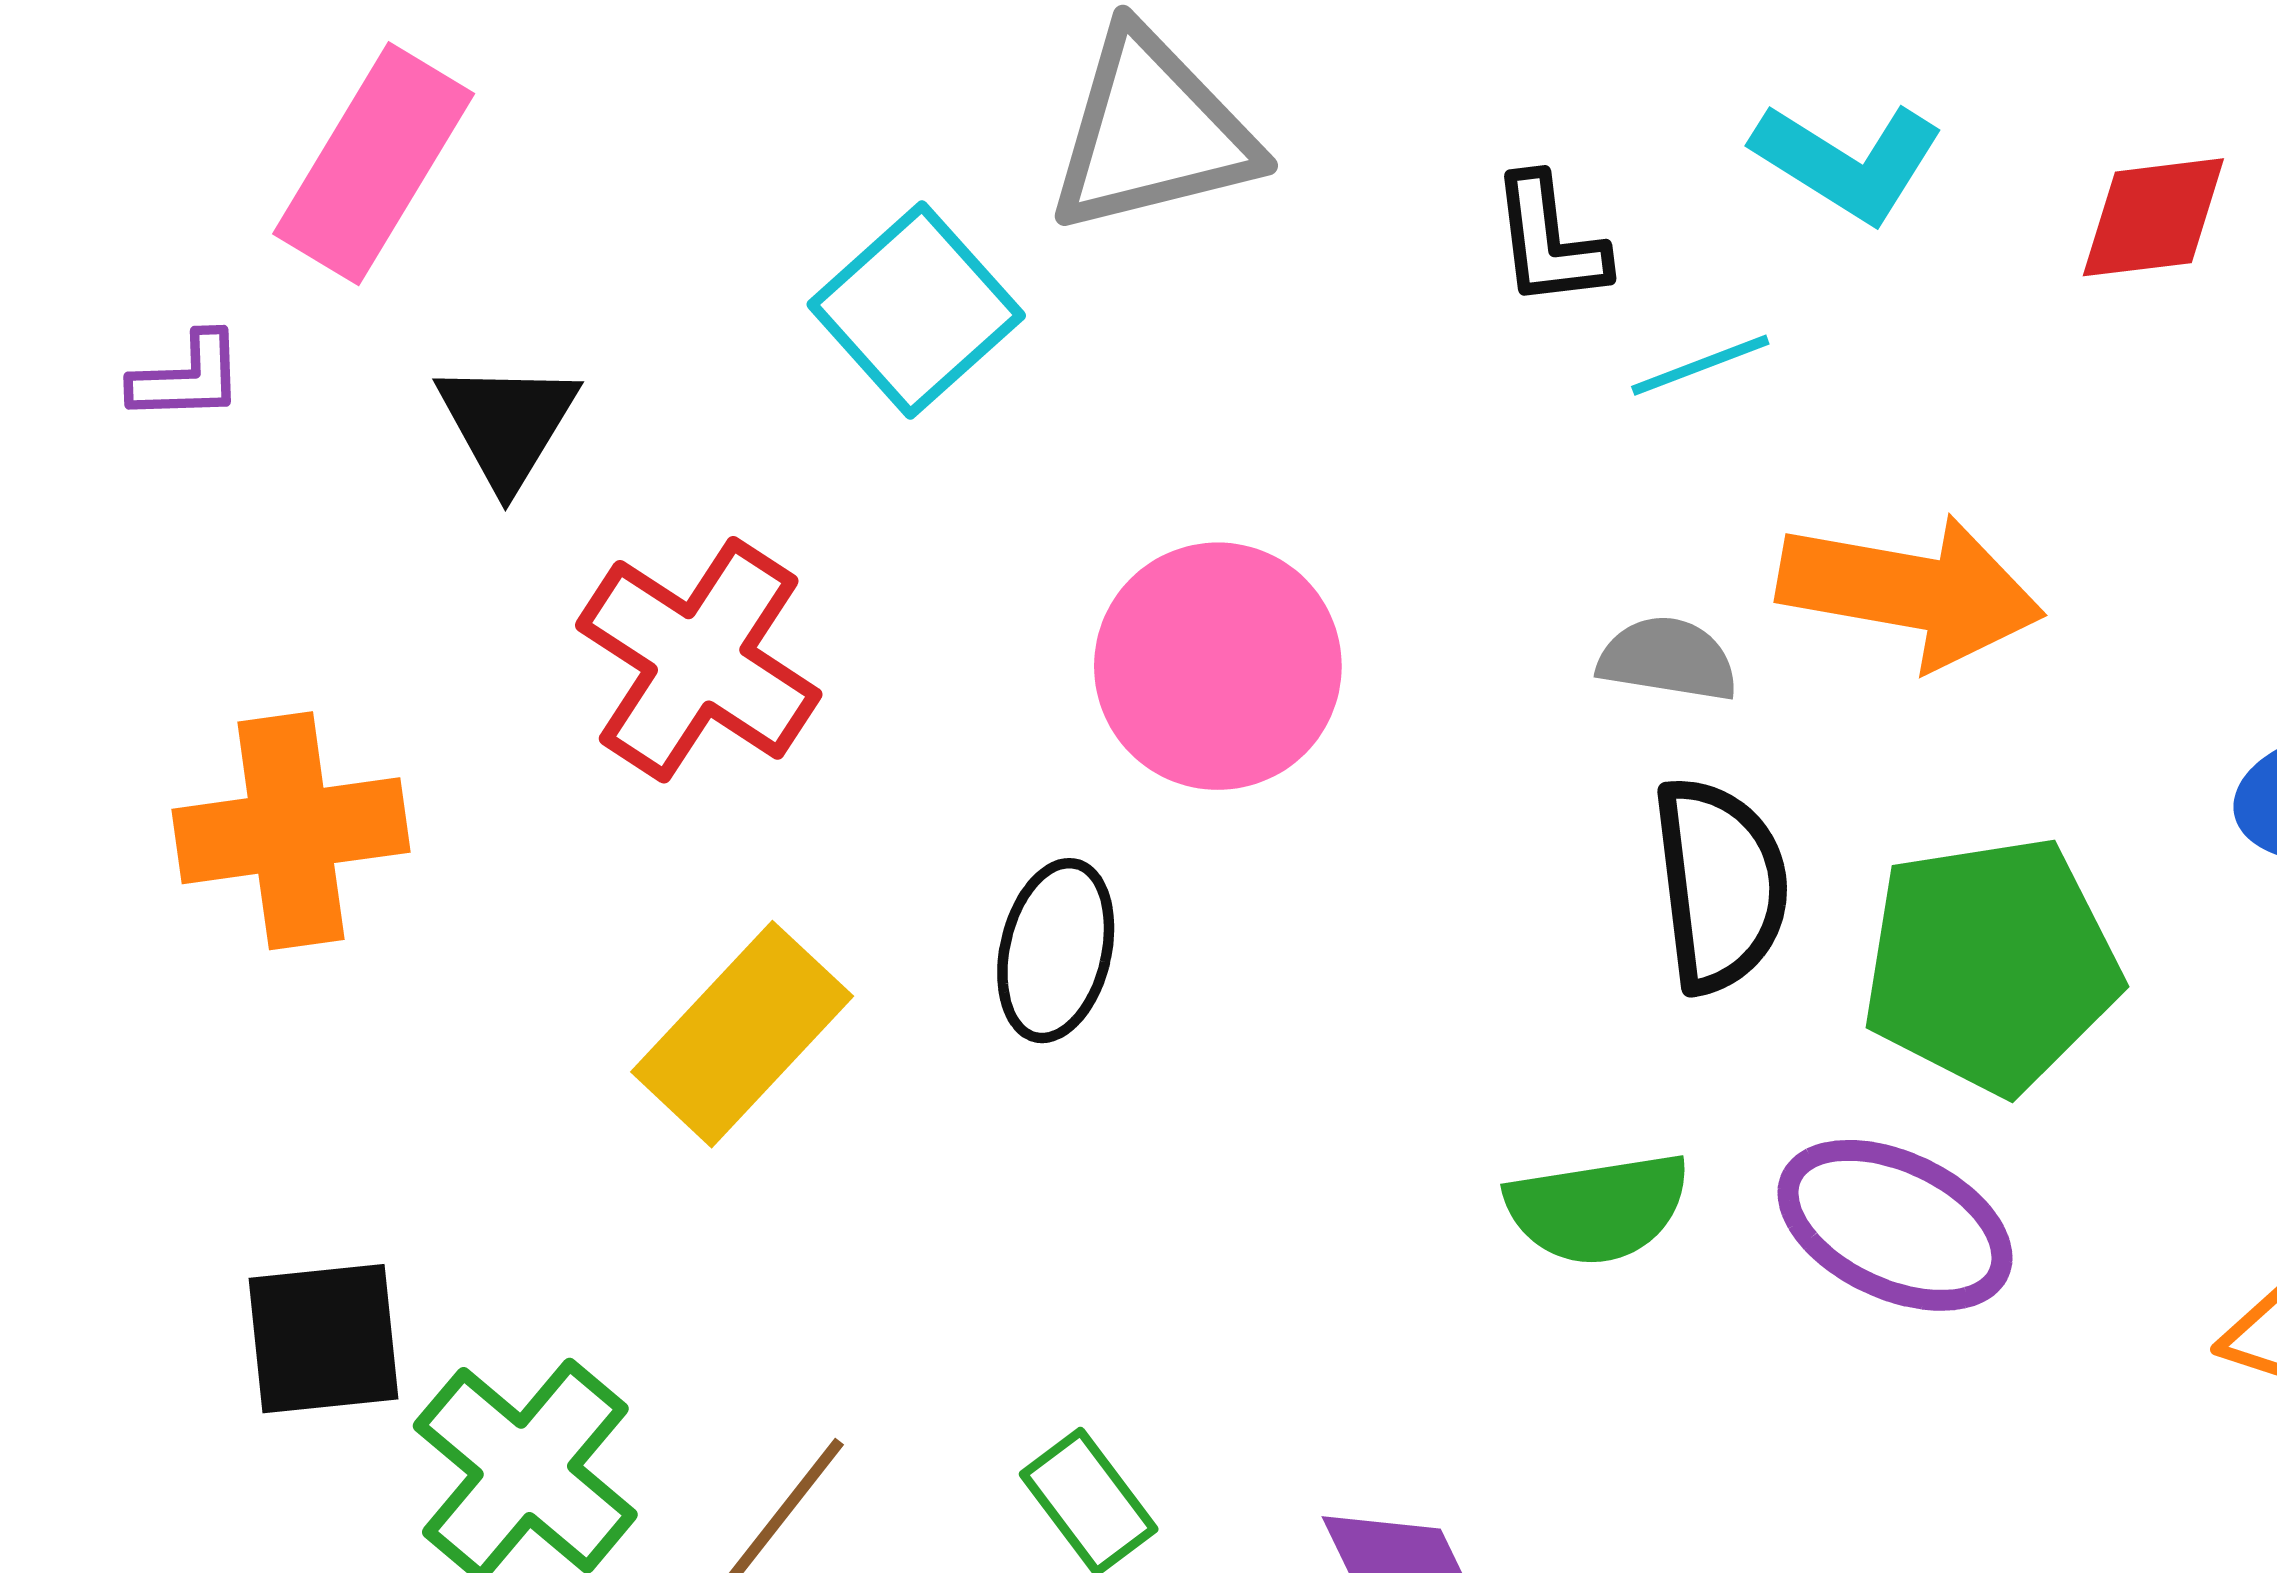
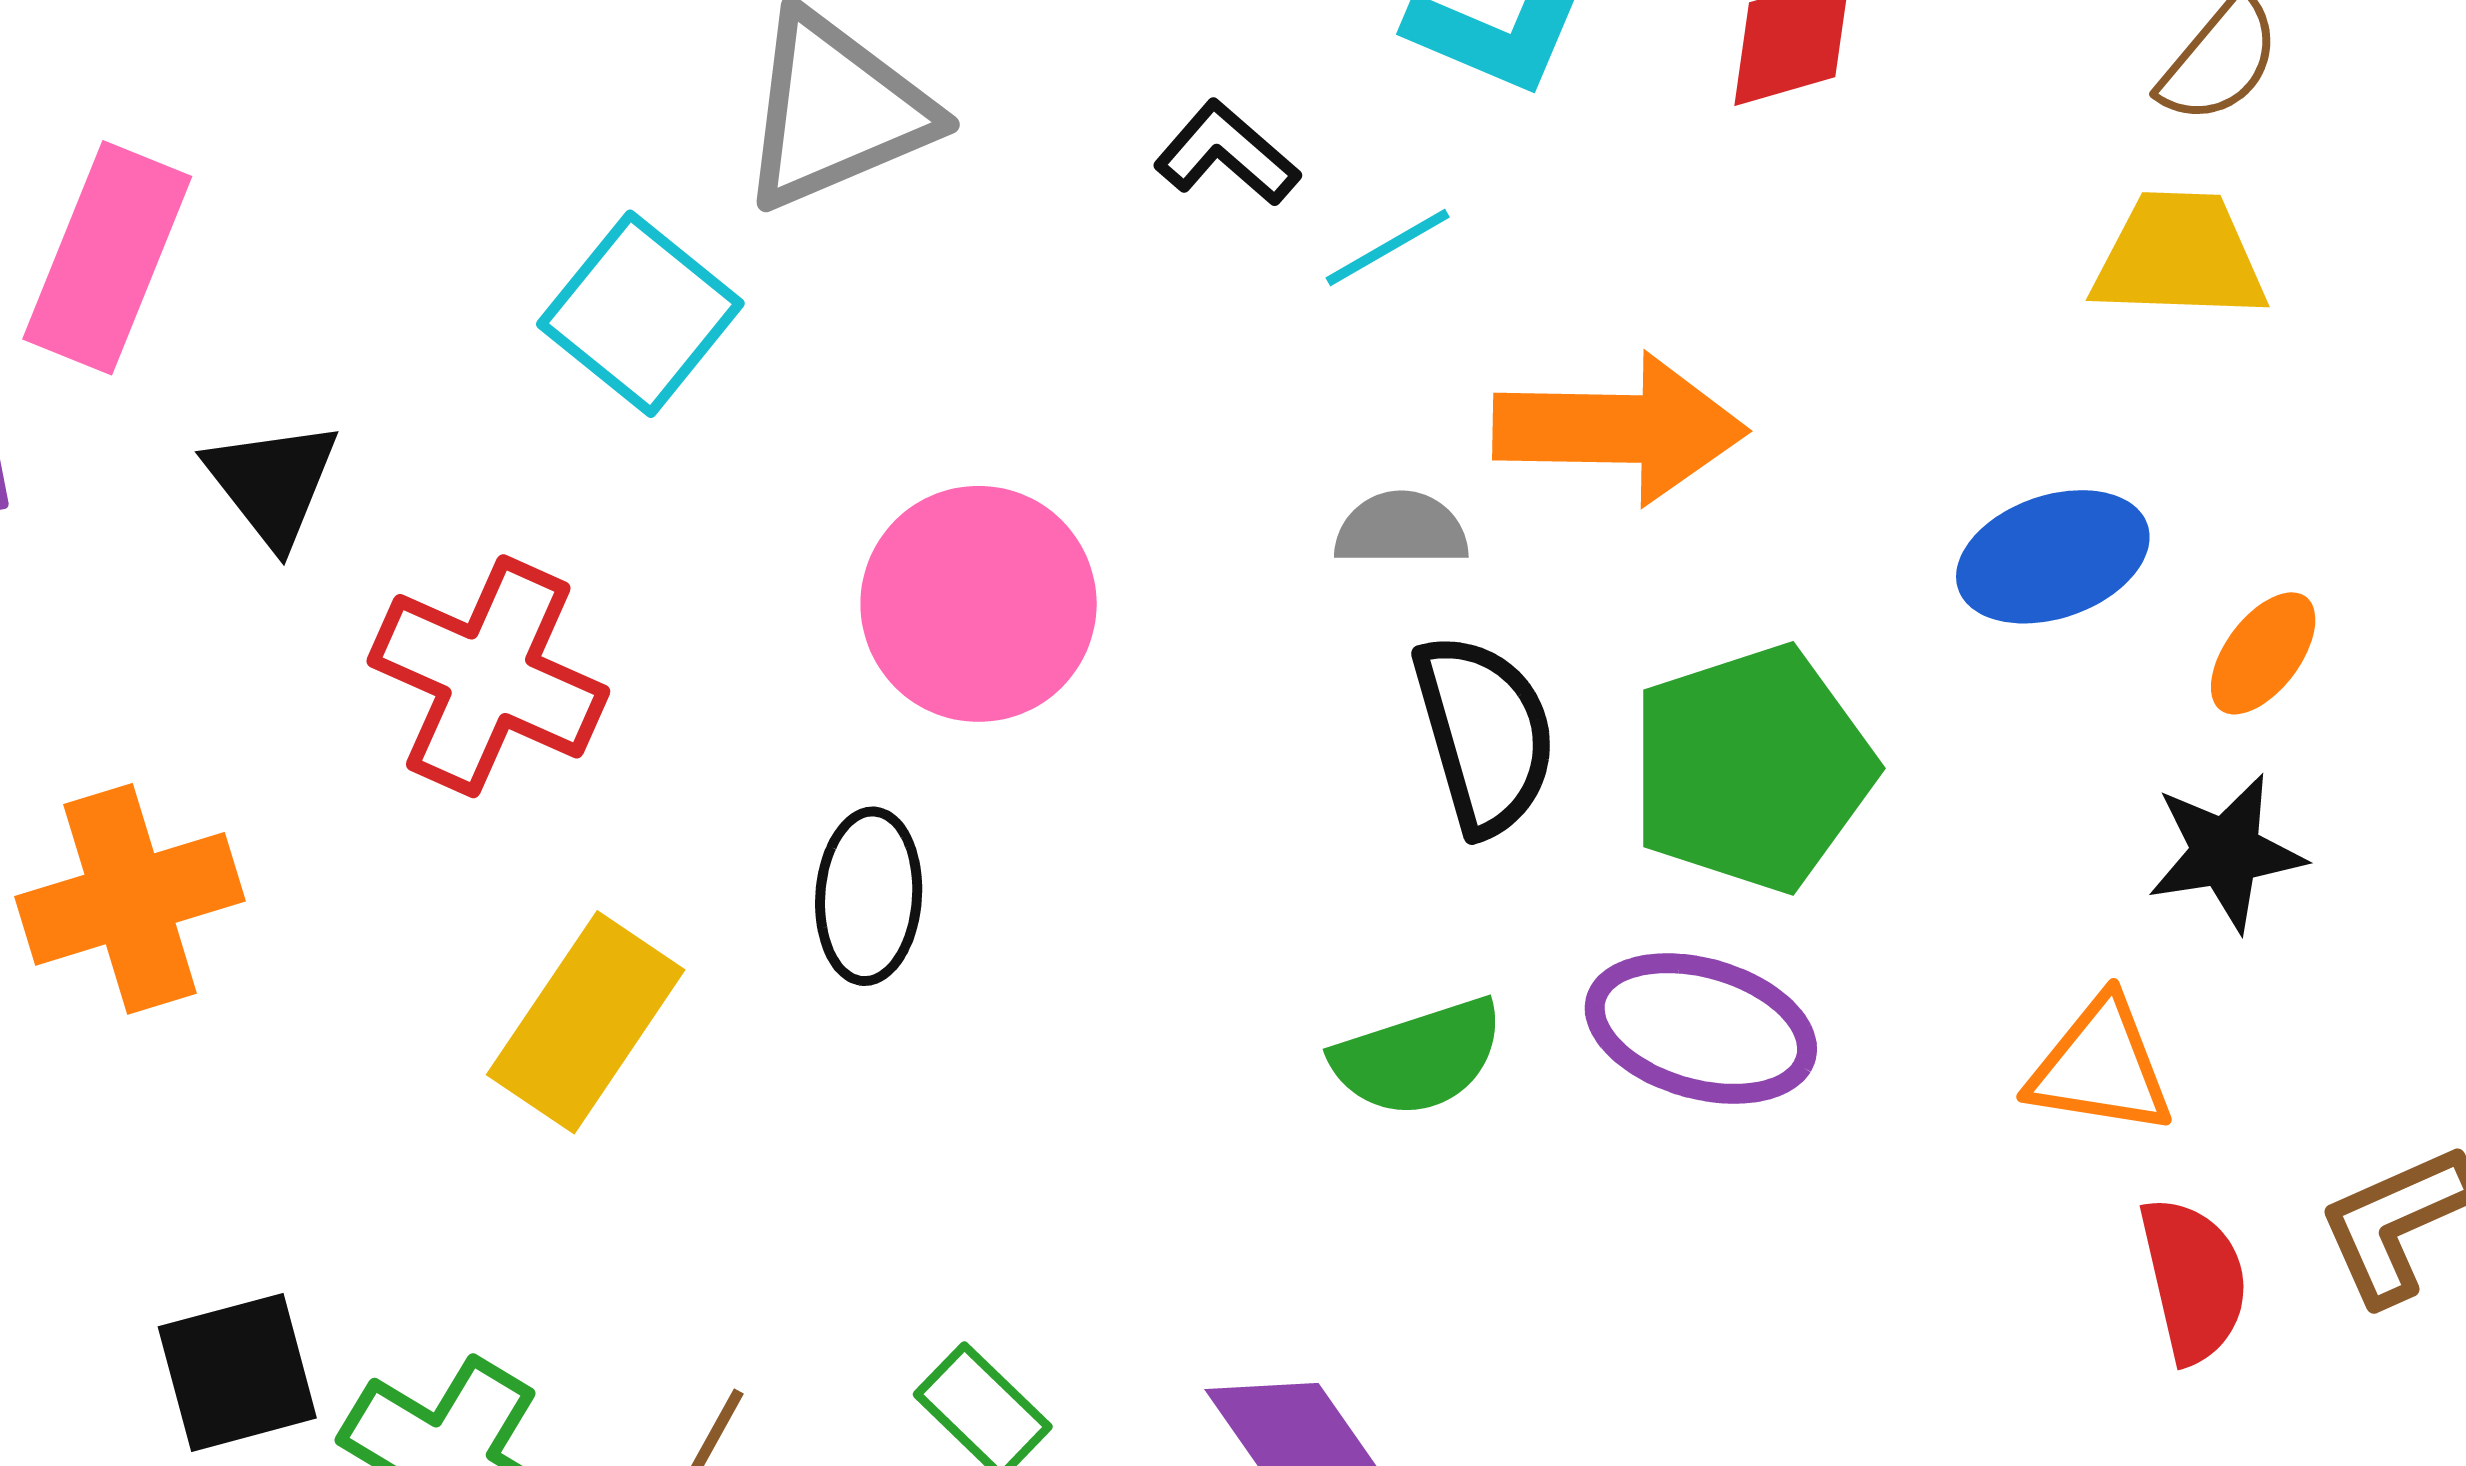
black L-shape: (1549, 241) -> (1227, 153), turned 147

